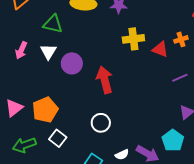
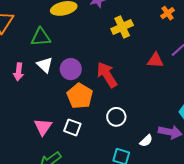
red triangle: (160, 49) -> (155, 60), moved
pink triangle: (14, 108) -> (43, 127), moved
orange pentagon: (45, 110) -> (80, 96), moved
white square: (58, 138) -> (72, 127), moved

